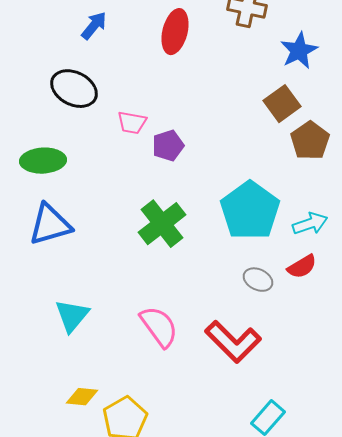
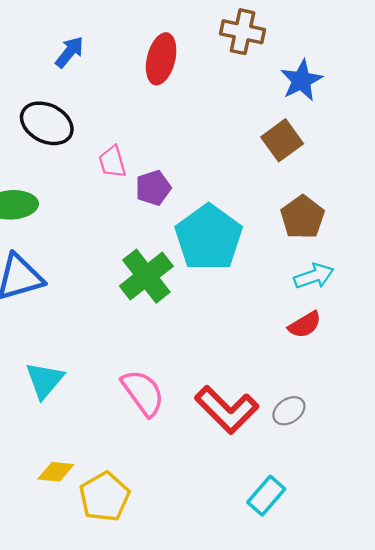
pink trapezoid: (132, 123) -> (112, 162), turned 64
brown pentagon: (310, 141) -> (303, 217), moved
cyan pentagon: (250, 211) -> (209, 238), moved
gray ellipse: (258, 280) -> (289, 411), moved, turned -60

